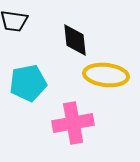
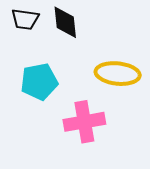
black diamond: (75, 40) -> (65, 22), moved

